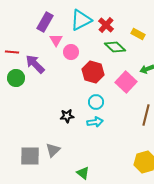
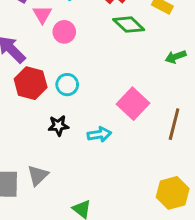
red hexagon: (93, 72) -> (31, 83), moved
pink square: (126, 82) -> (133, 104), moved
cyan circle: (96, 102) -> (67, 85), moved

